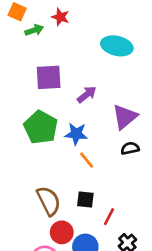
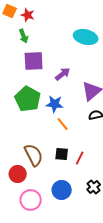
red star: (60, 17) -> (28, 15), moved
green arrow: (34, 30) -> (24, 36), moved, turned 88
red line: (109, 217) -> (80, 158), moved
red circle: (62, 232) -> (18, 174), moved

